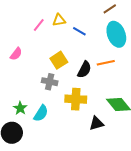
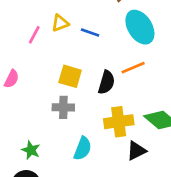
yellow square: (59, 60) -> (70, 76), turned -30
yellow cross: (76, 99) -> (119, 122), moved
cyan semicircle: (41, 113) -> (83, 149), moved

